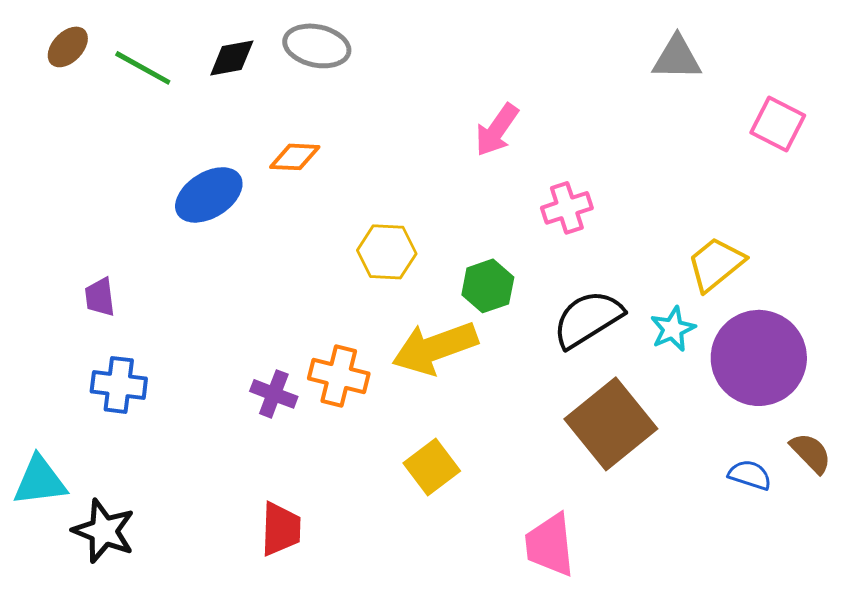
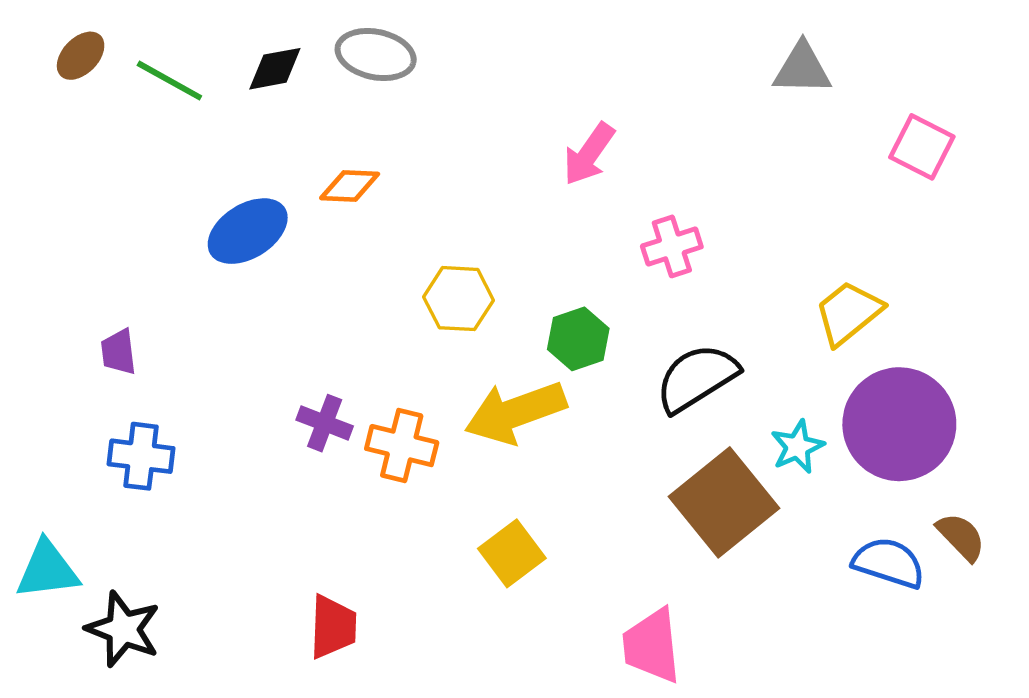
cyan star: (673, 329) -> (797, 447), moved
purple cross: (274, 394) -> (325, 423), moved
blue semicircle: (750, 475) -> (889, 563), size x1.4

